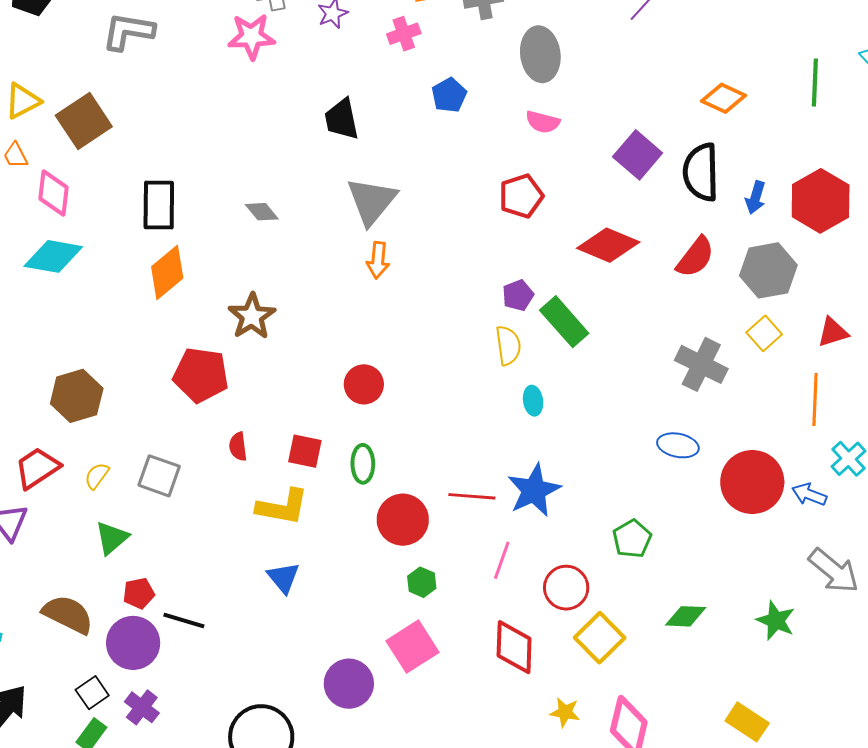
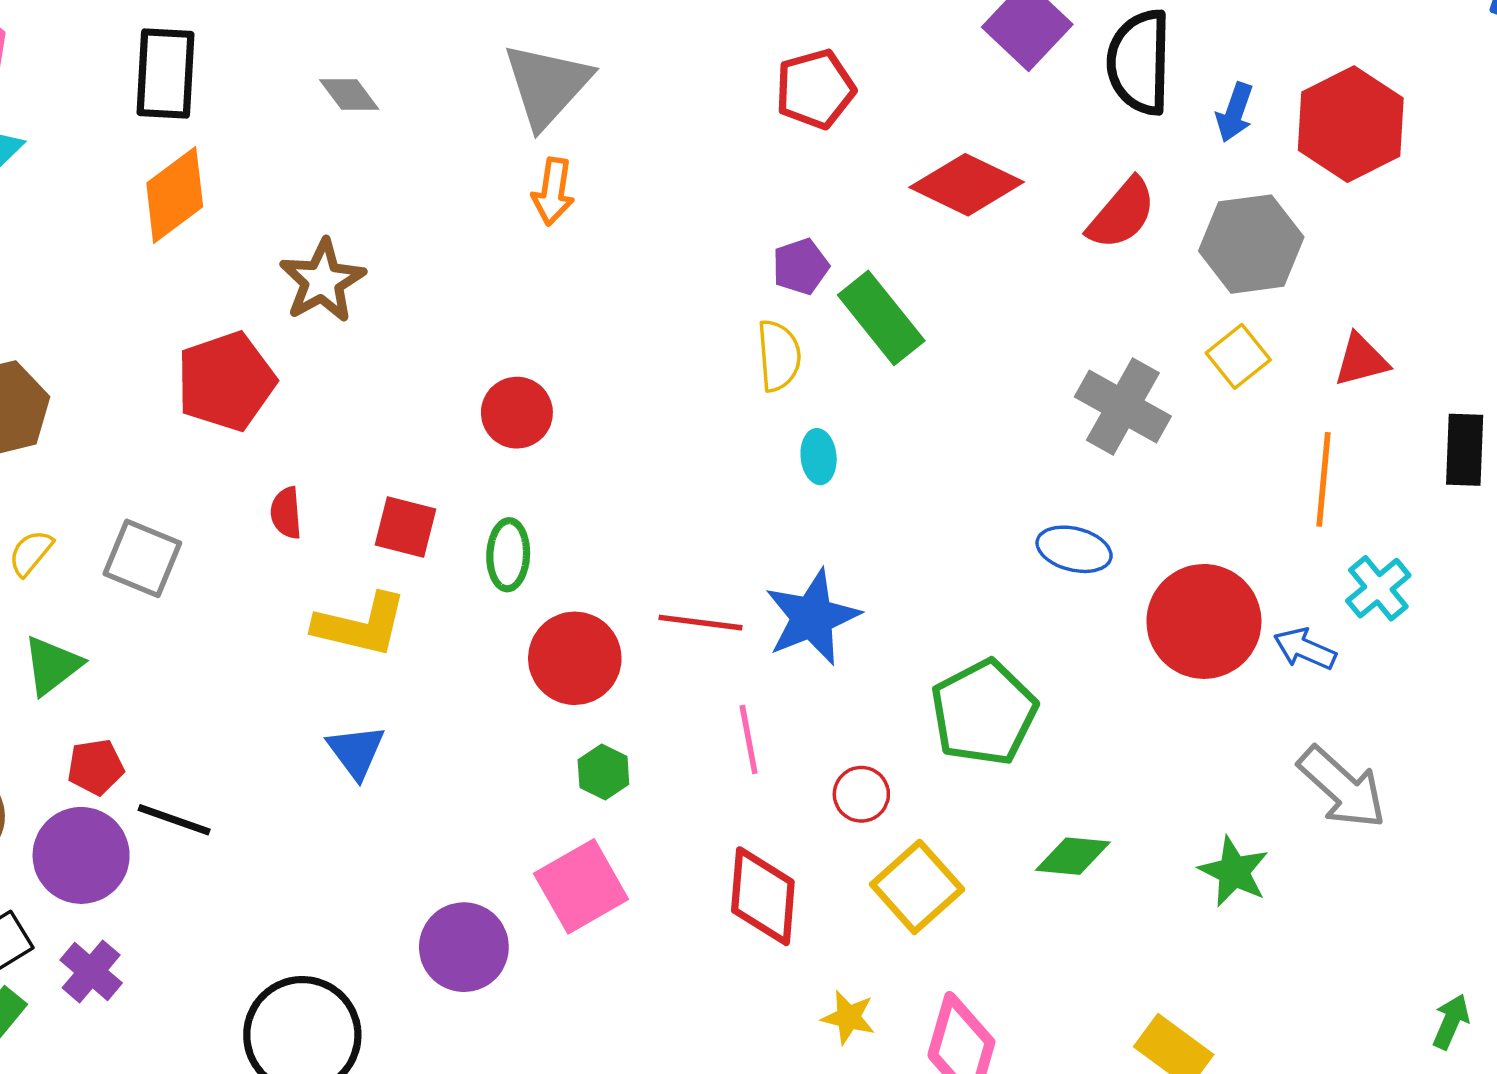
red pentagon: (201, 375) -> (226, 381), turned -30
green pentagon: (632, 539) -> (984, 713), size x1.5
pink line: (502, 560) -> (749, 739), turned -33
red circle: (566, 588) -> (861, 794), size x0.7

